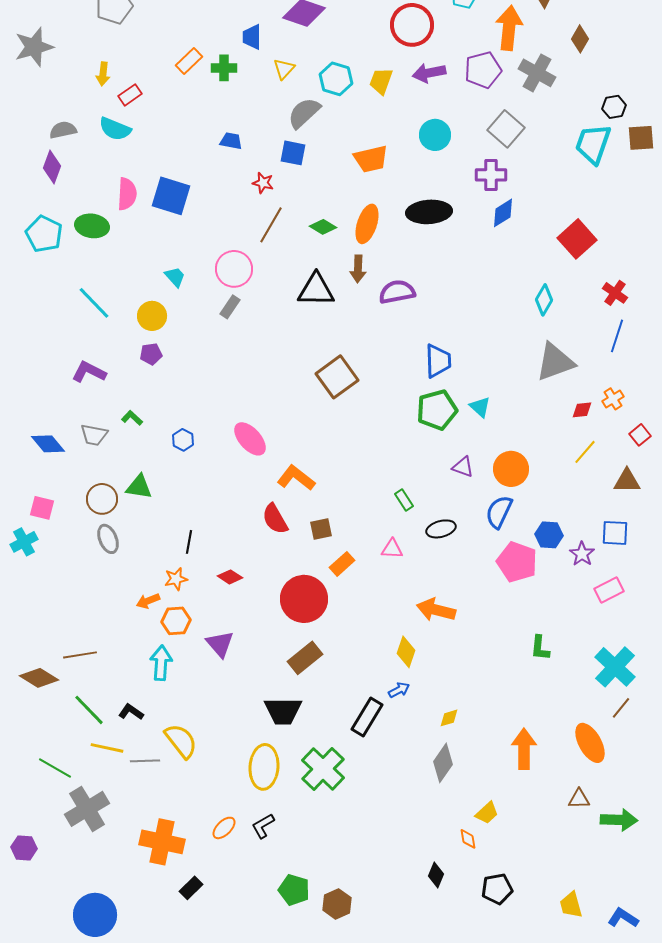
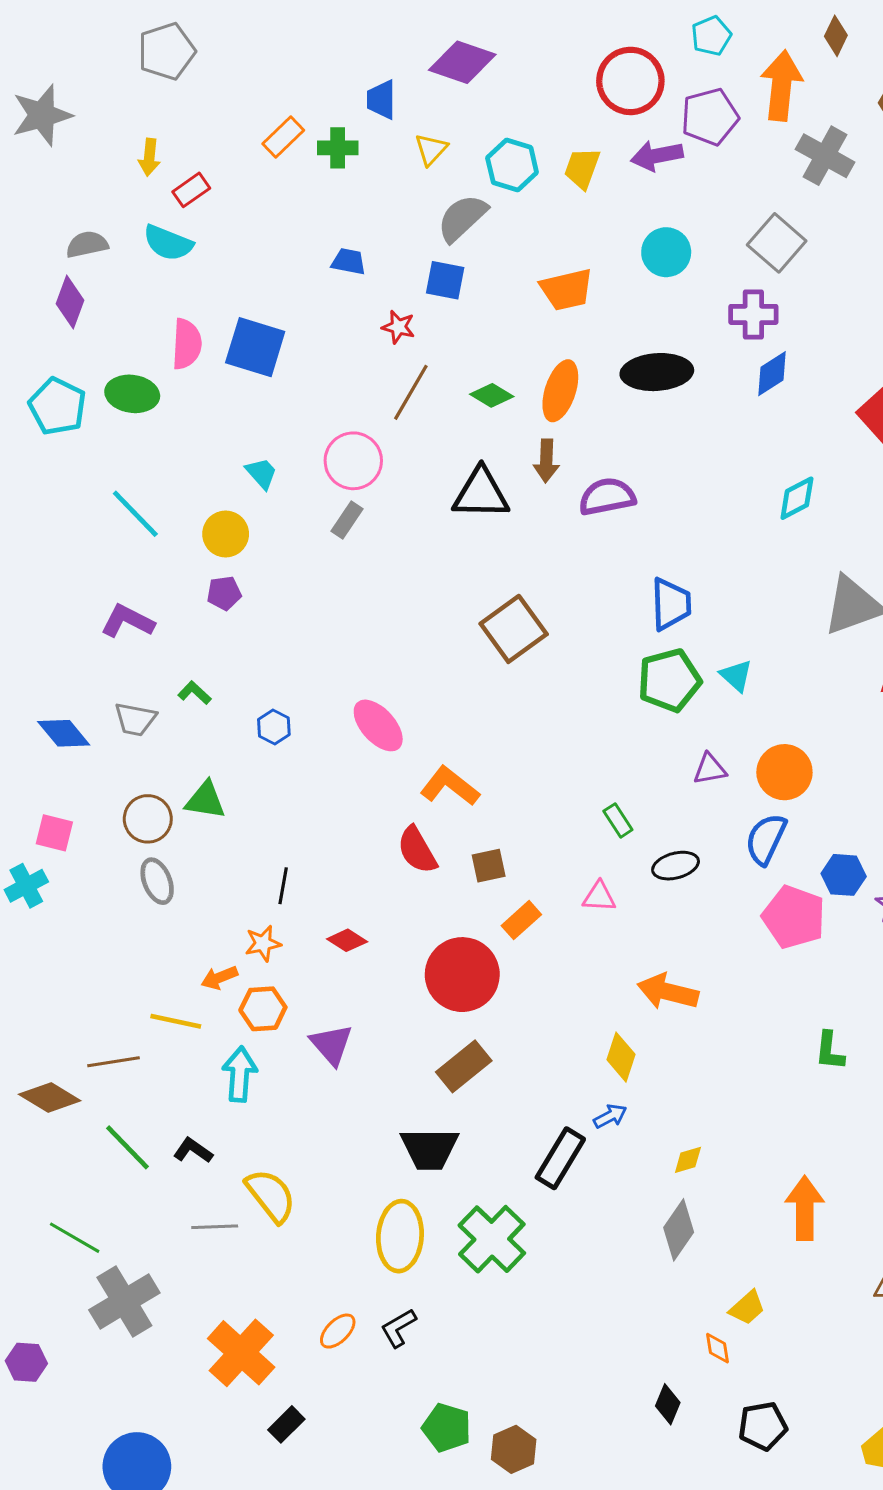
purple pentagon: (483, 70) -> (710, 117), moved
cyan diamond: (544, 300) -> (797, 498), moved, turned 32
purple triangle: (463, 467) -> (710, 769), turned -30
yellow line: (107, 748) -> (176, 1021), moved
orange cross: (162, 842) -> (241, 1353), turned 30

